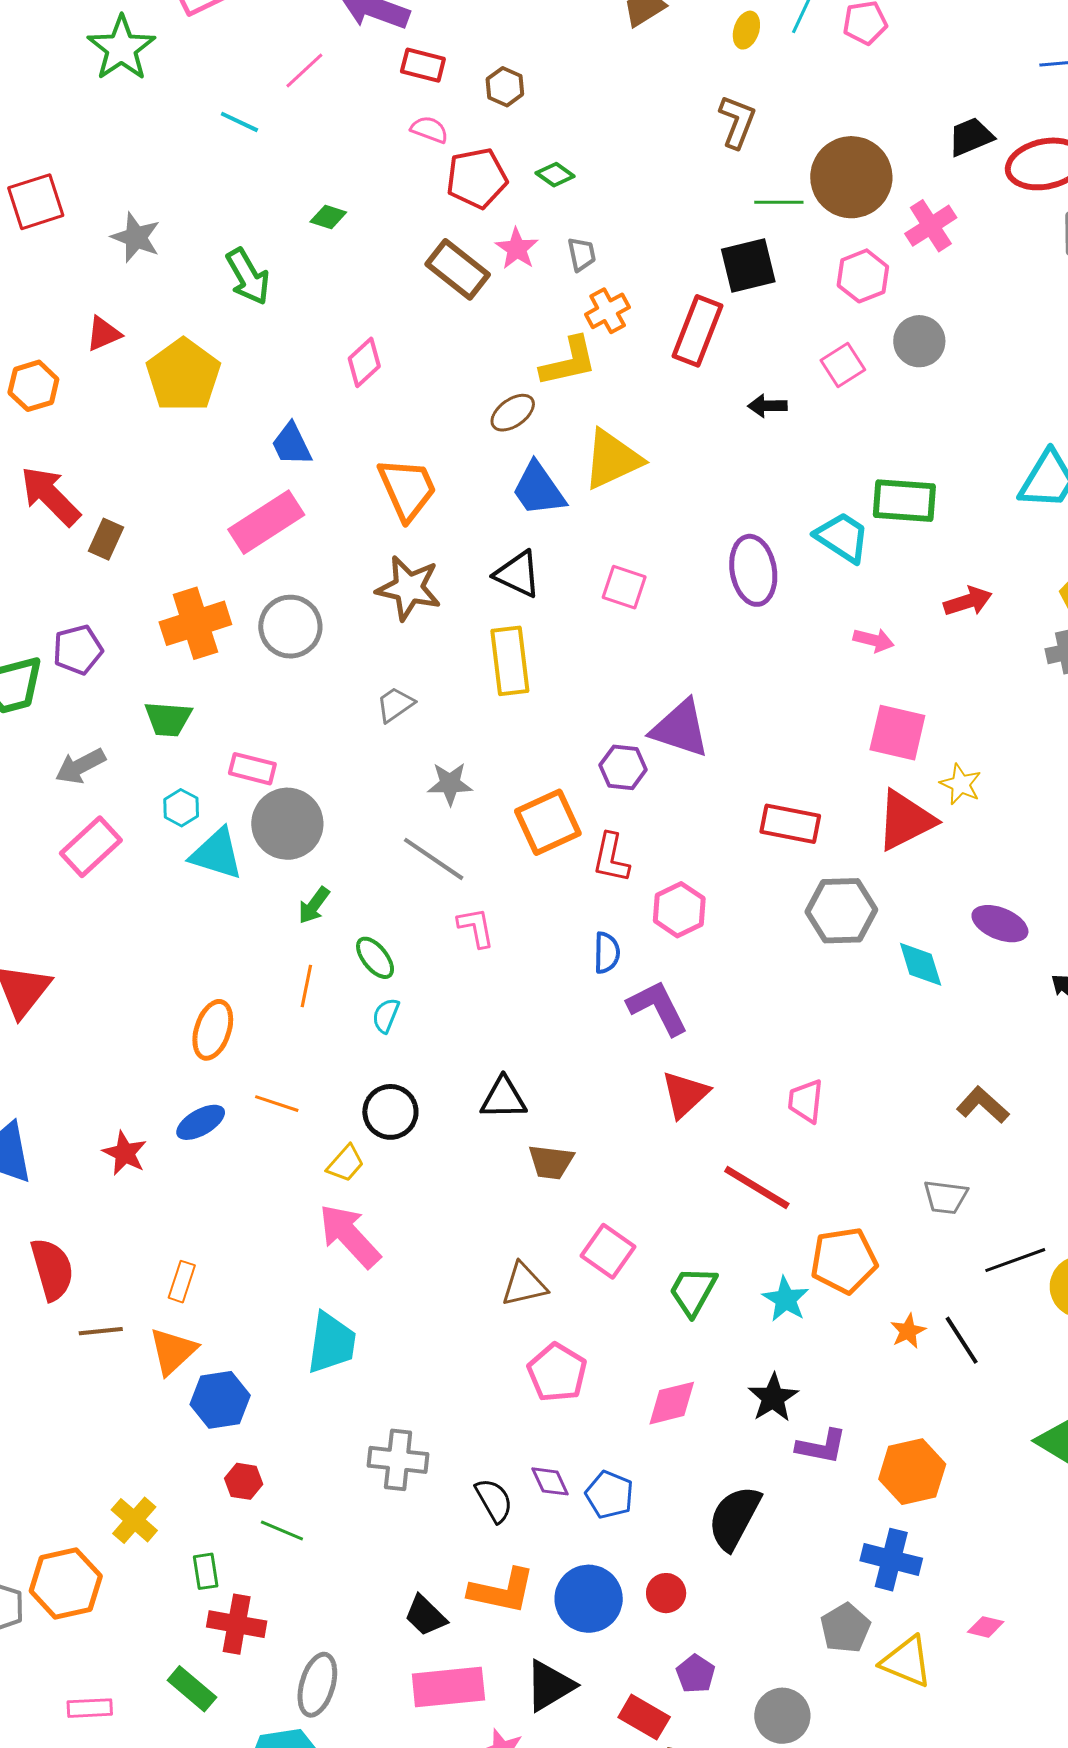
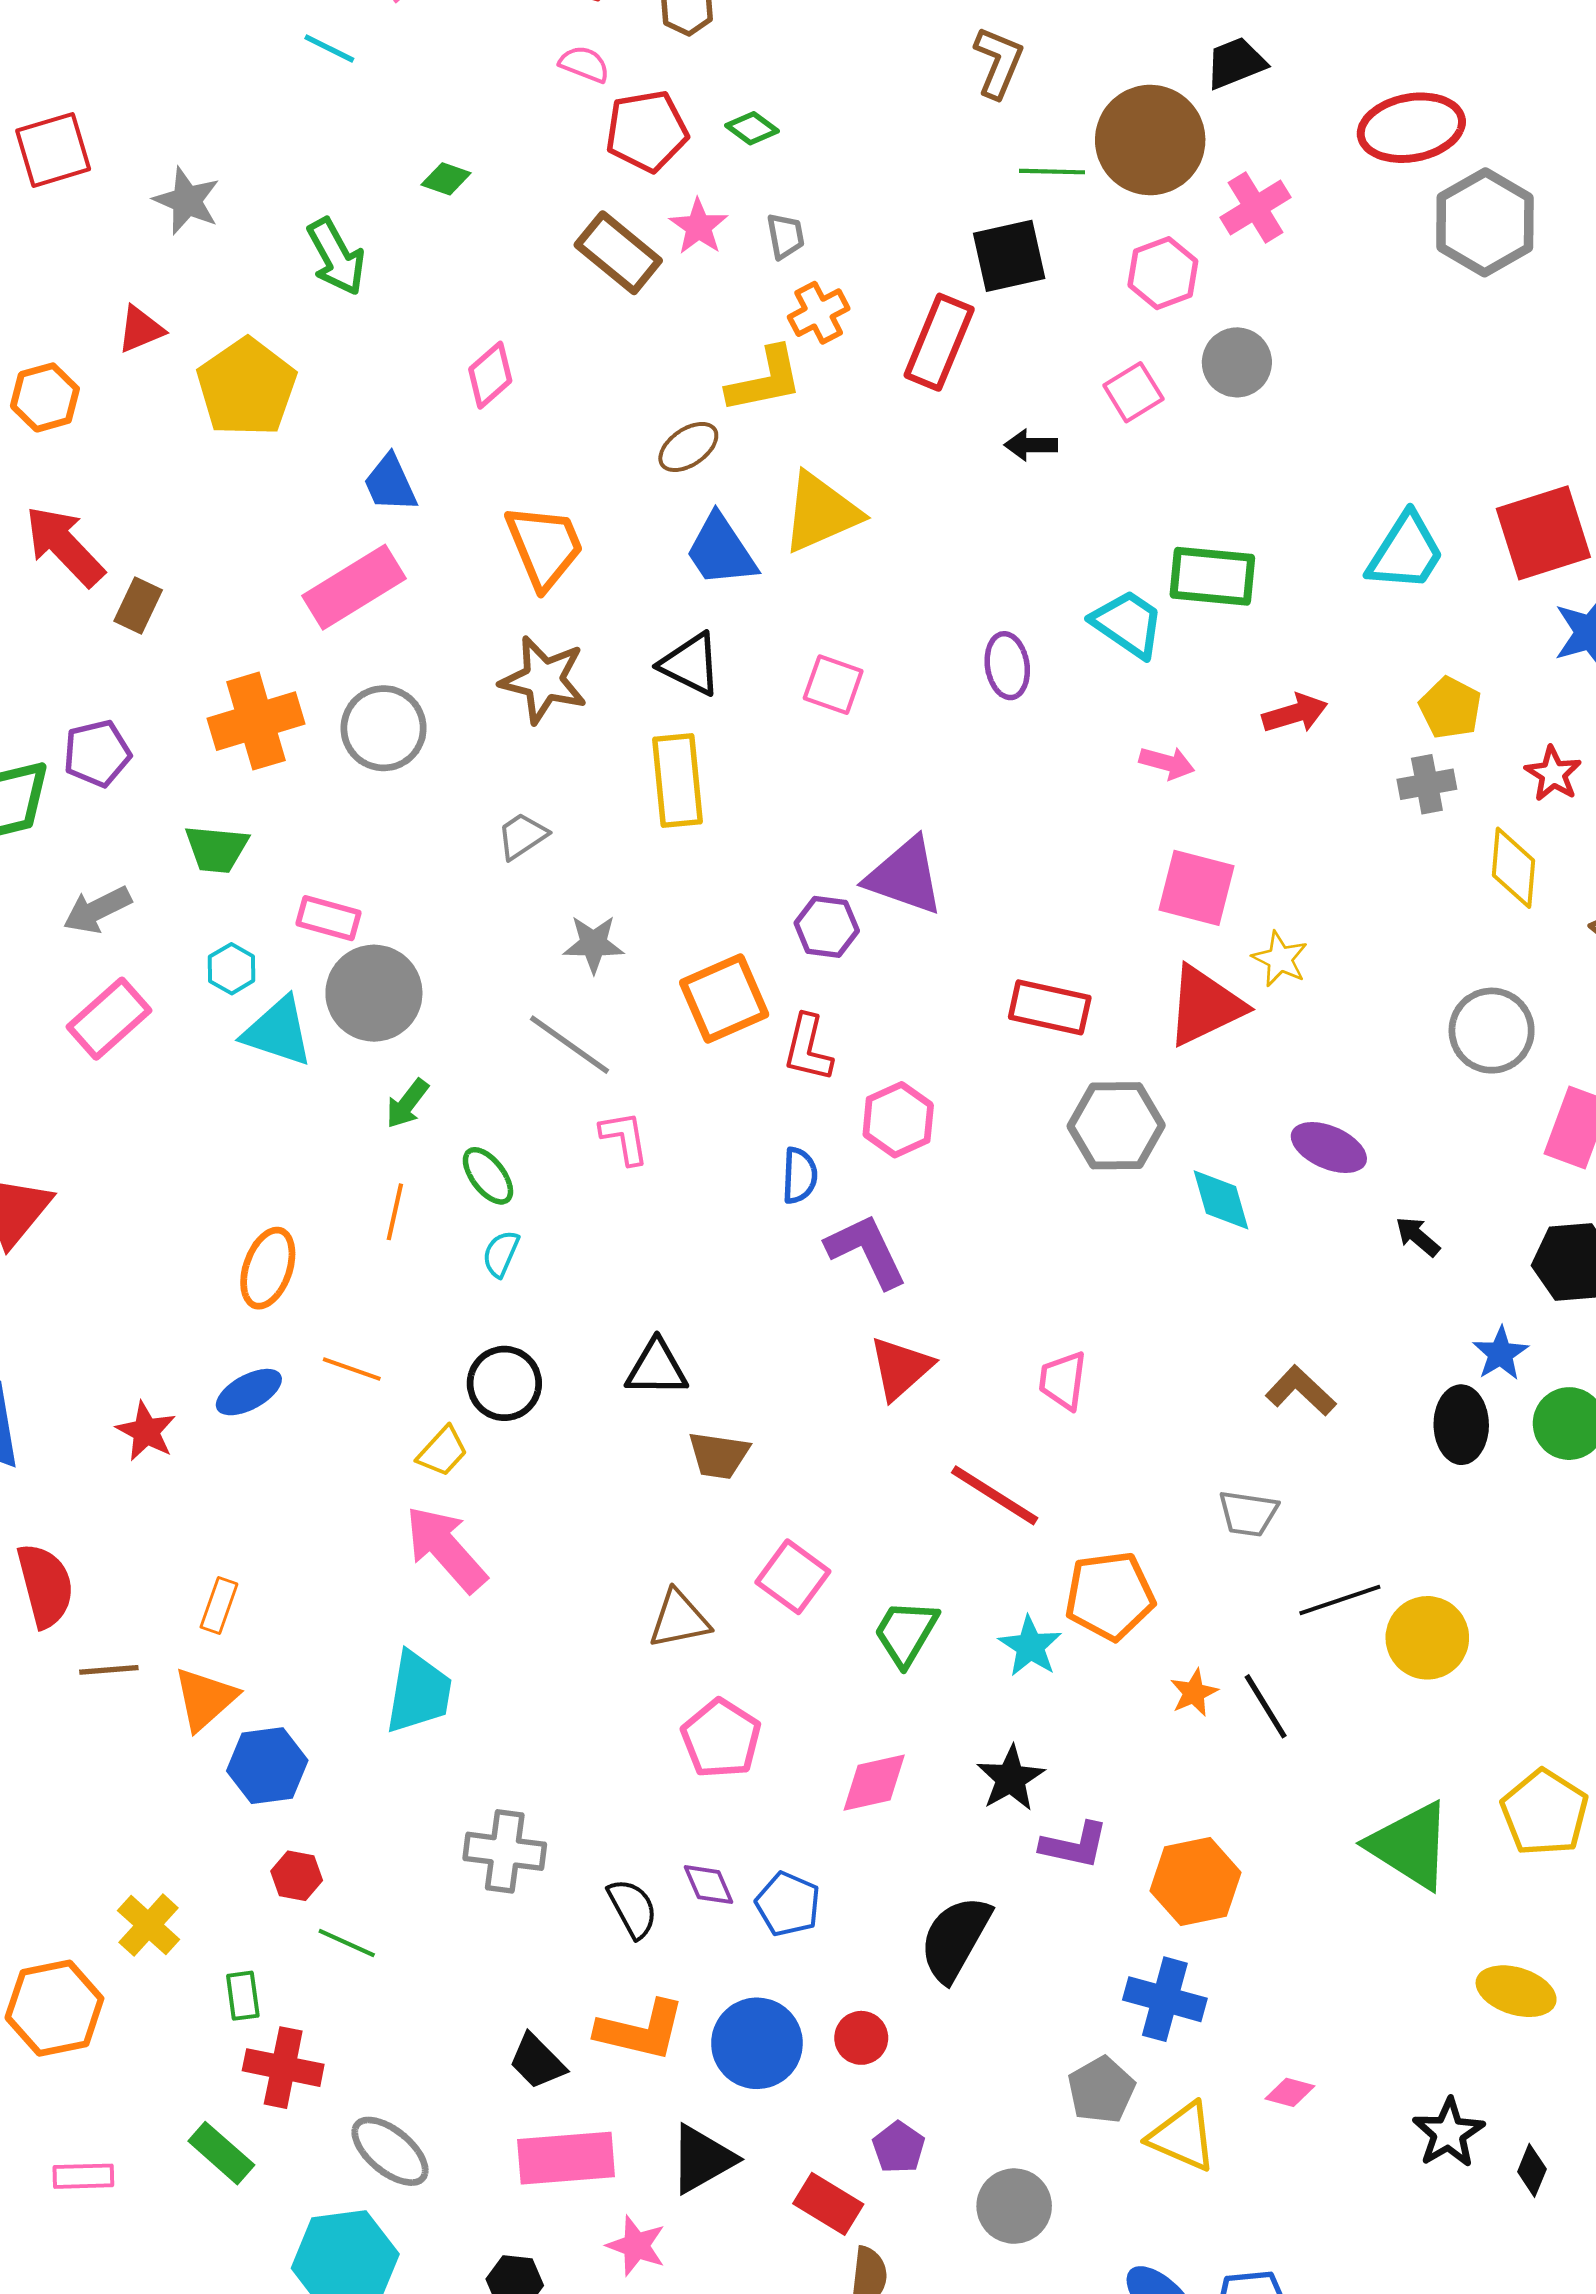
black trapezoid: (971, 137) -> (1236, 63), moved
purple ellipse: (753, 570) -> (1007, 666), size x0.7
gray ellipse: (317, 1685) -> (390, 2151), turned -68

